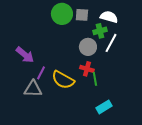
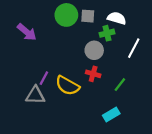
white line: (111, 43) -> (134, 48), moved
purple arrow: (25, 55) -> (27, 32), moved
green line: (95, 79) -> (120, 85), moved, turned 48

